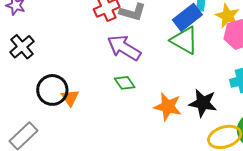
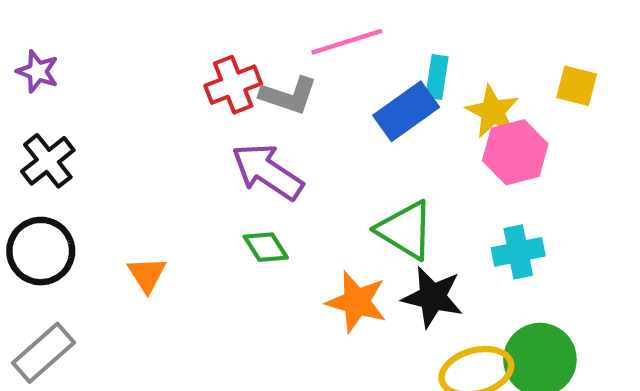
green triangle: (184, 40) -> (405, 230), moved
black circle: (52, 90) -> (41, 251), moved

